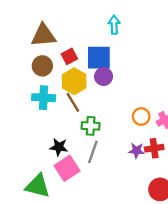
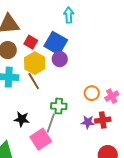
red square: (69, 56) -> (31, 42), turned -32
blue square: (99, 58) -> (56, 43), turned 30
green cross: (91, 126) -> (59, 106), moved
pink square: (67, 168) -> (41, 139), moved

